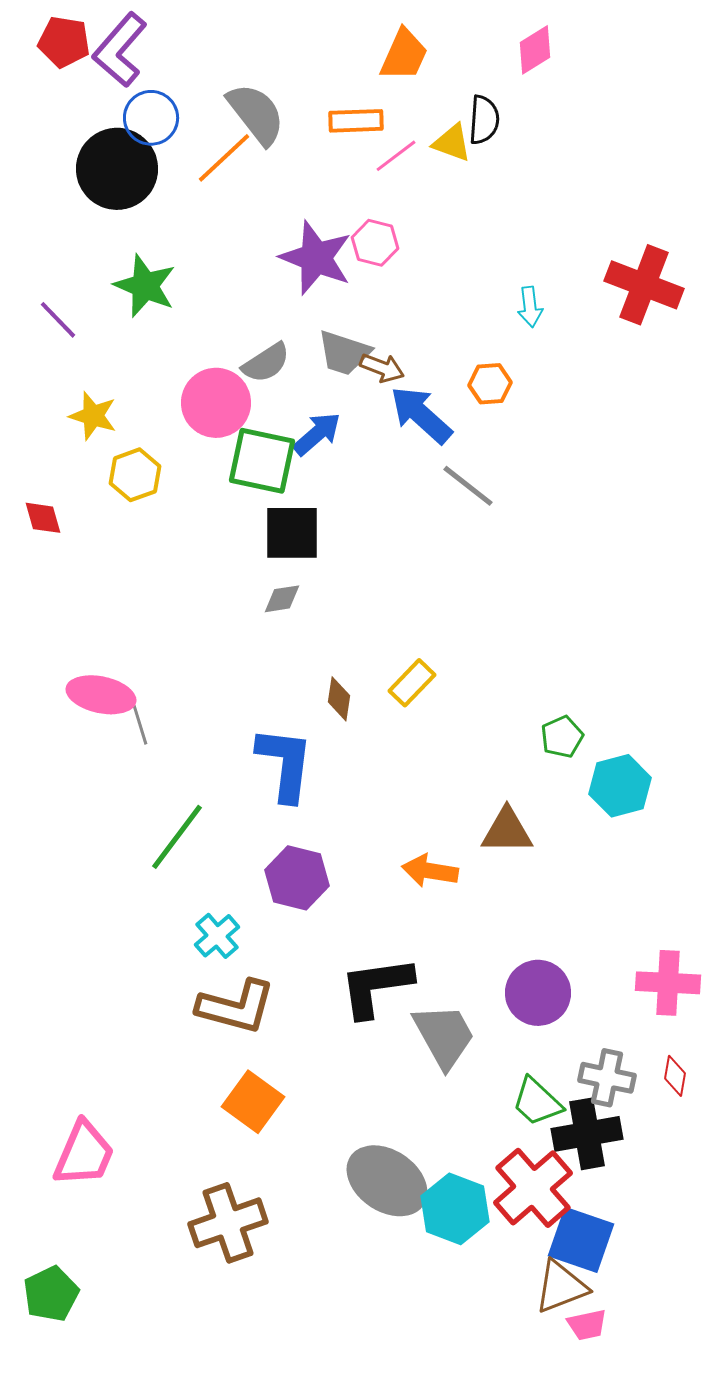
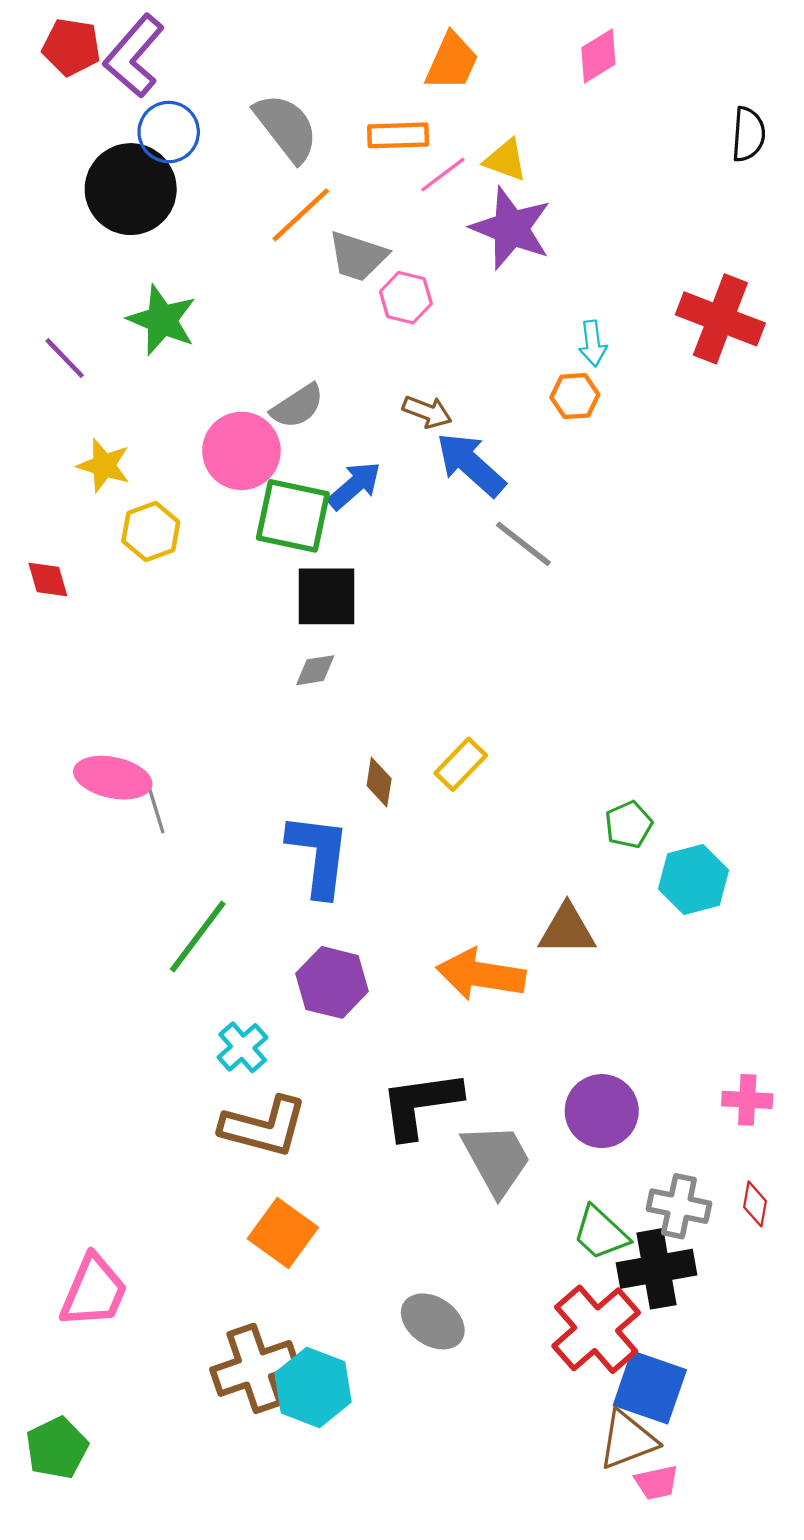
black semicircle: (484, 120) -> (748, 134), moved
orange line: (224, 158) -> (301, 215), moved
pink hexagon: (375, 243) -> (406, 298), moved
purple star: (316, 258) -> (511, 228), moved
gray trapezoid: (344, 353) -> (358, 256), moved
orange hexagon: (490, 384) -> (575, 396), moved
orange arrow: (430, 871) -> (481, 975), size x1.4
pink cross: (668, 983) -> (747, 1100), size x0.7
gray ellipse: (387, 1181) -> (433, 1321), size x0.7
cyan hexagon: (455, 1209) -> (313, 1387), moved

